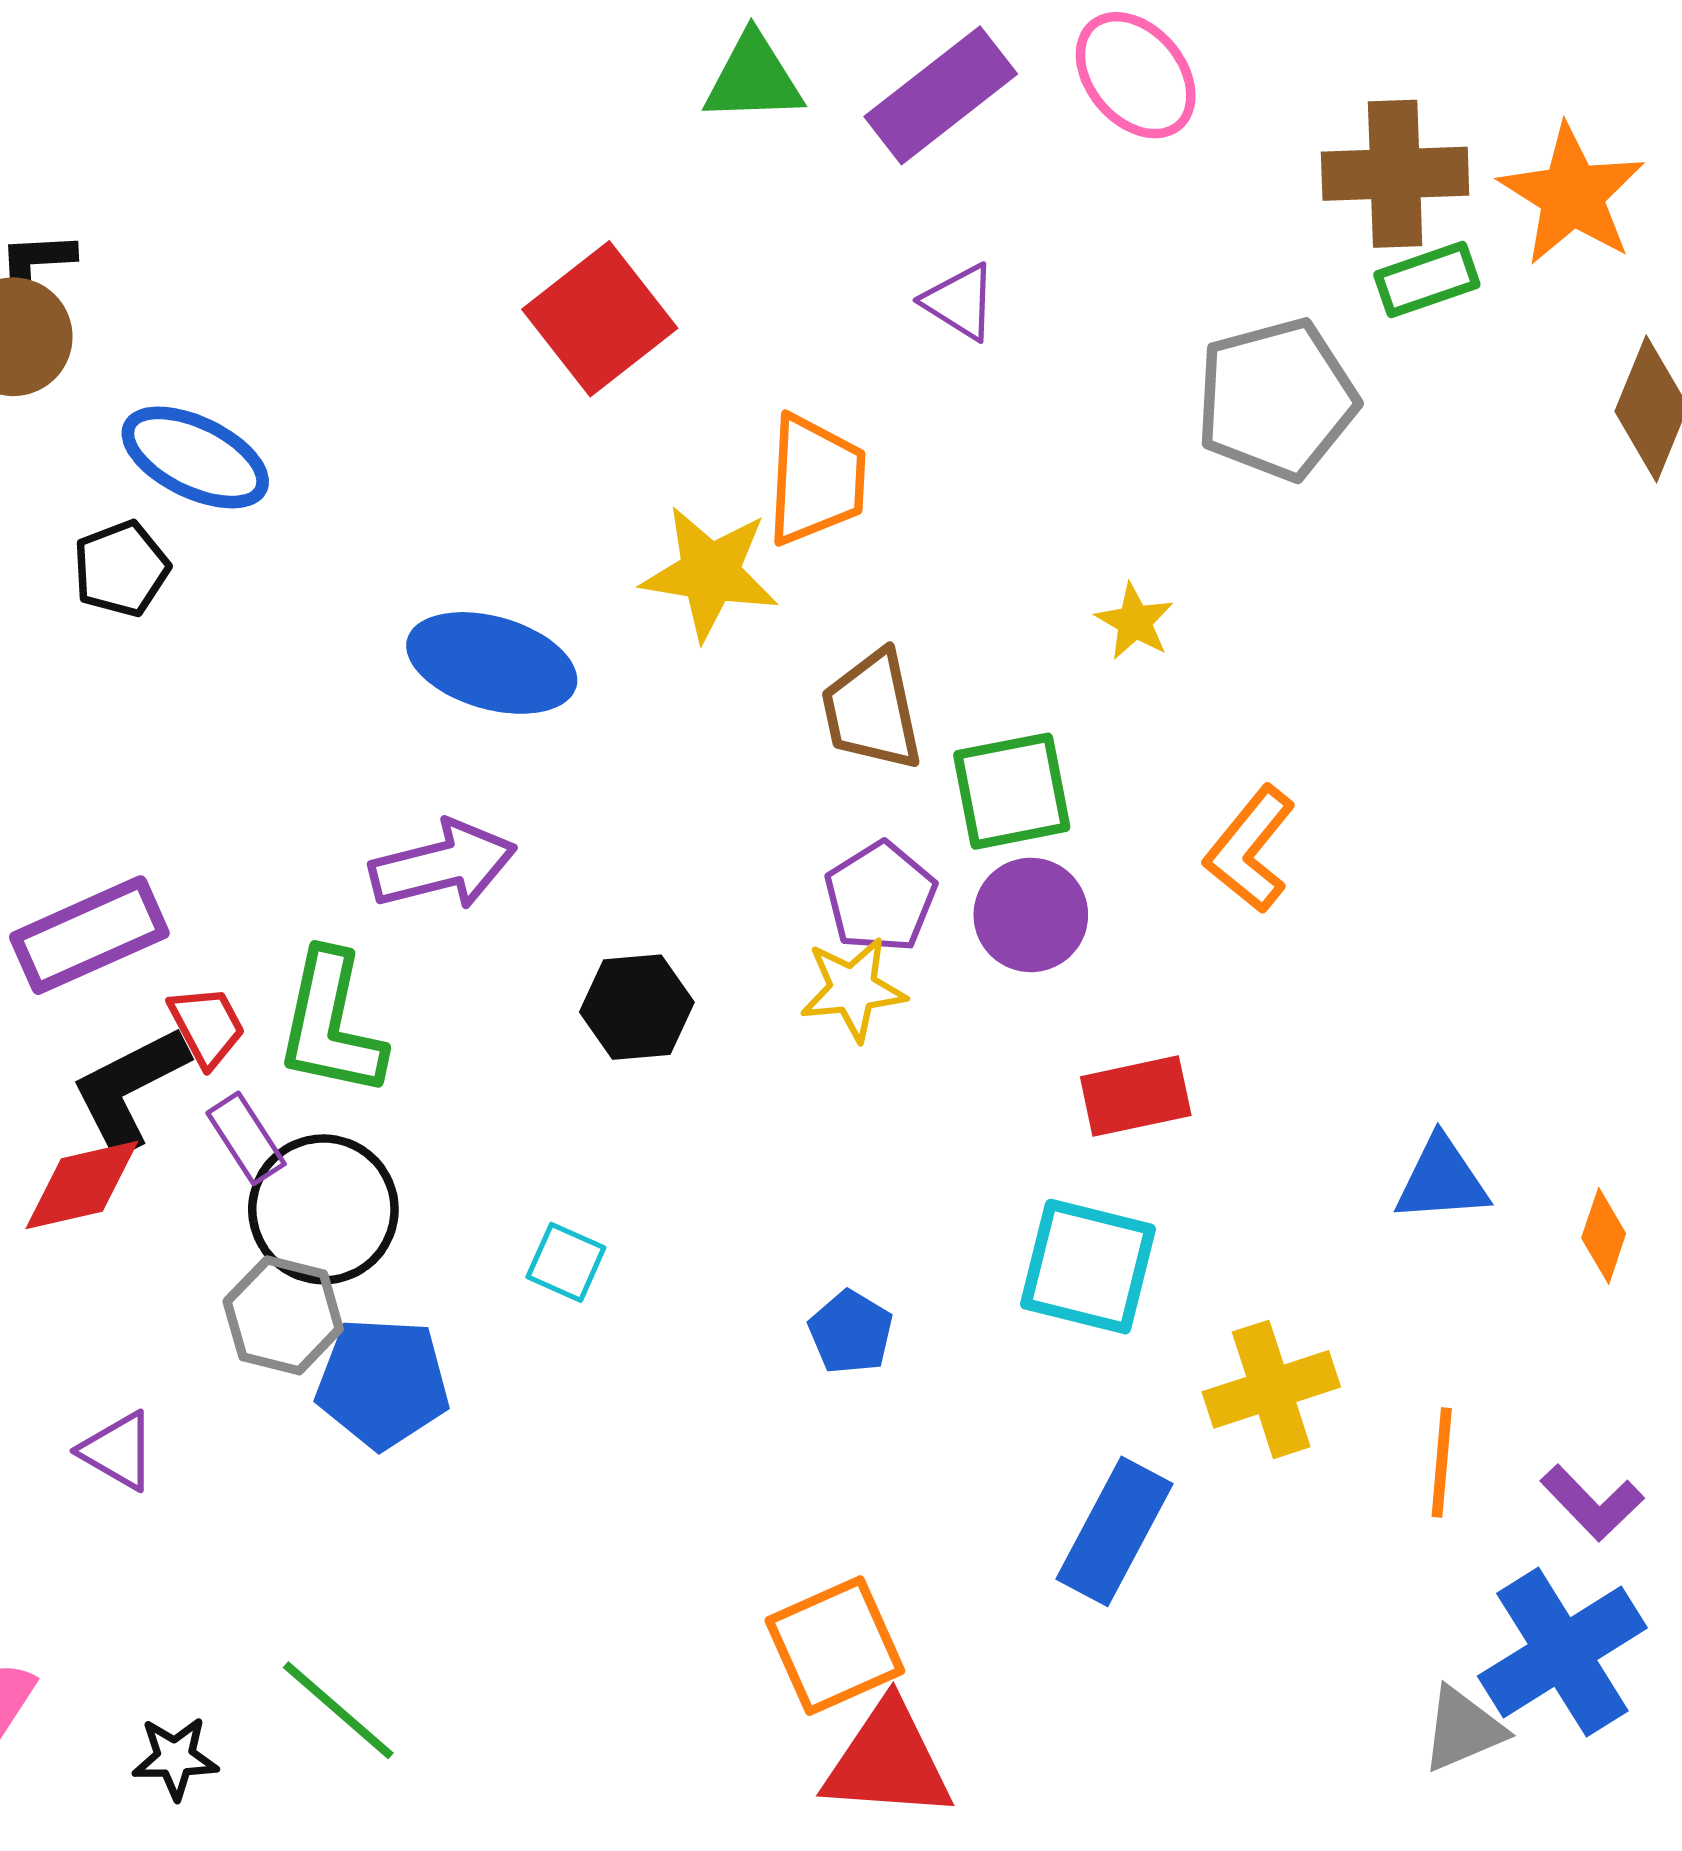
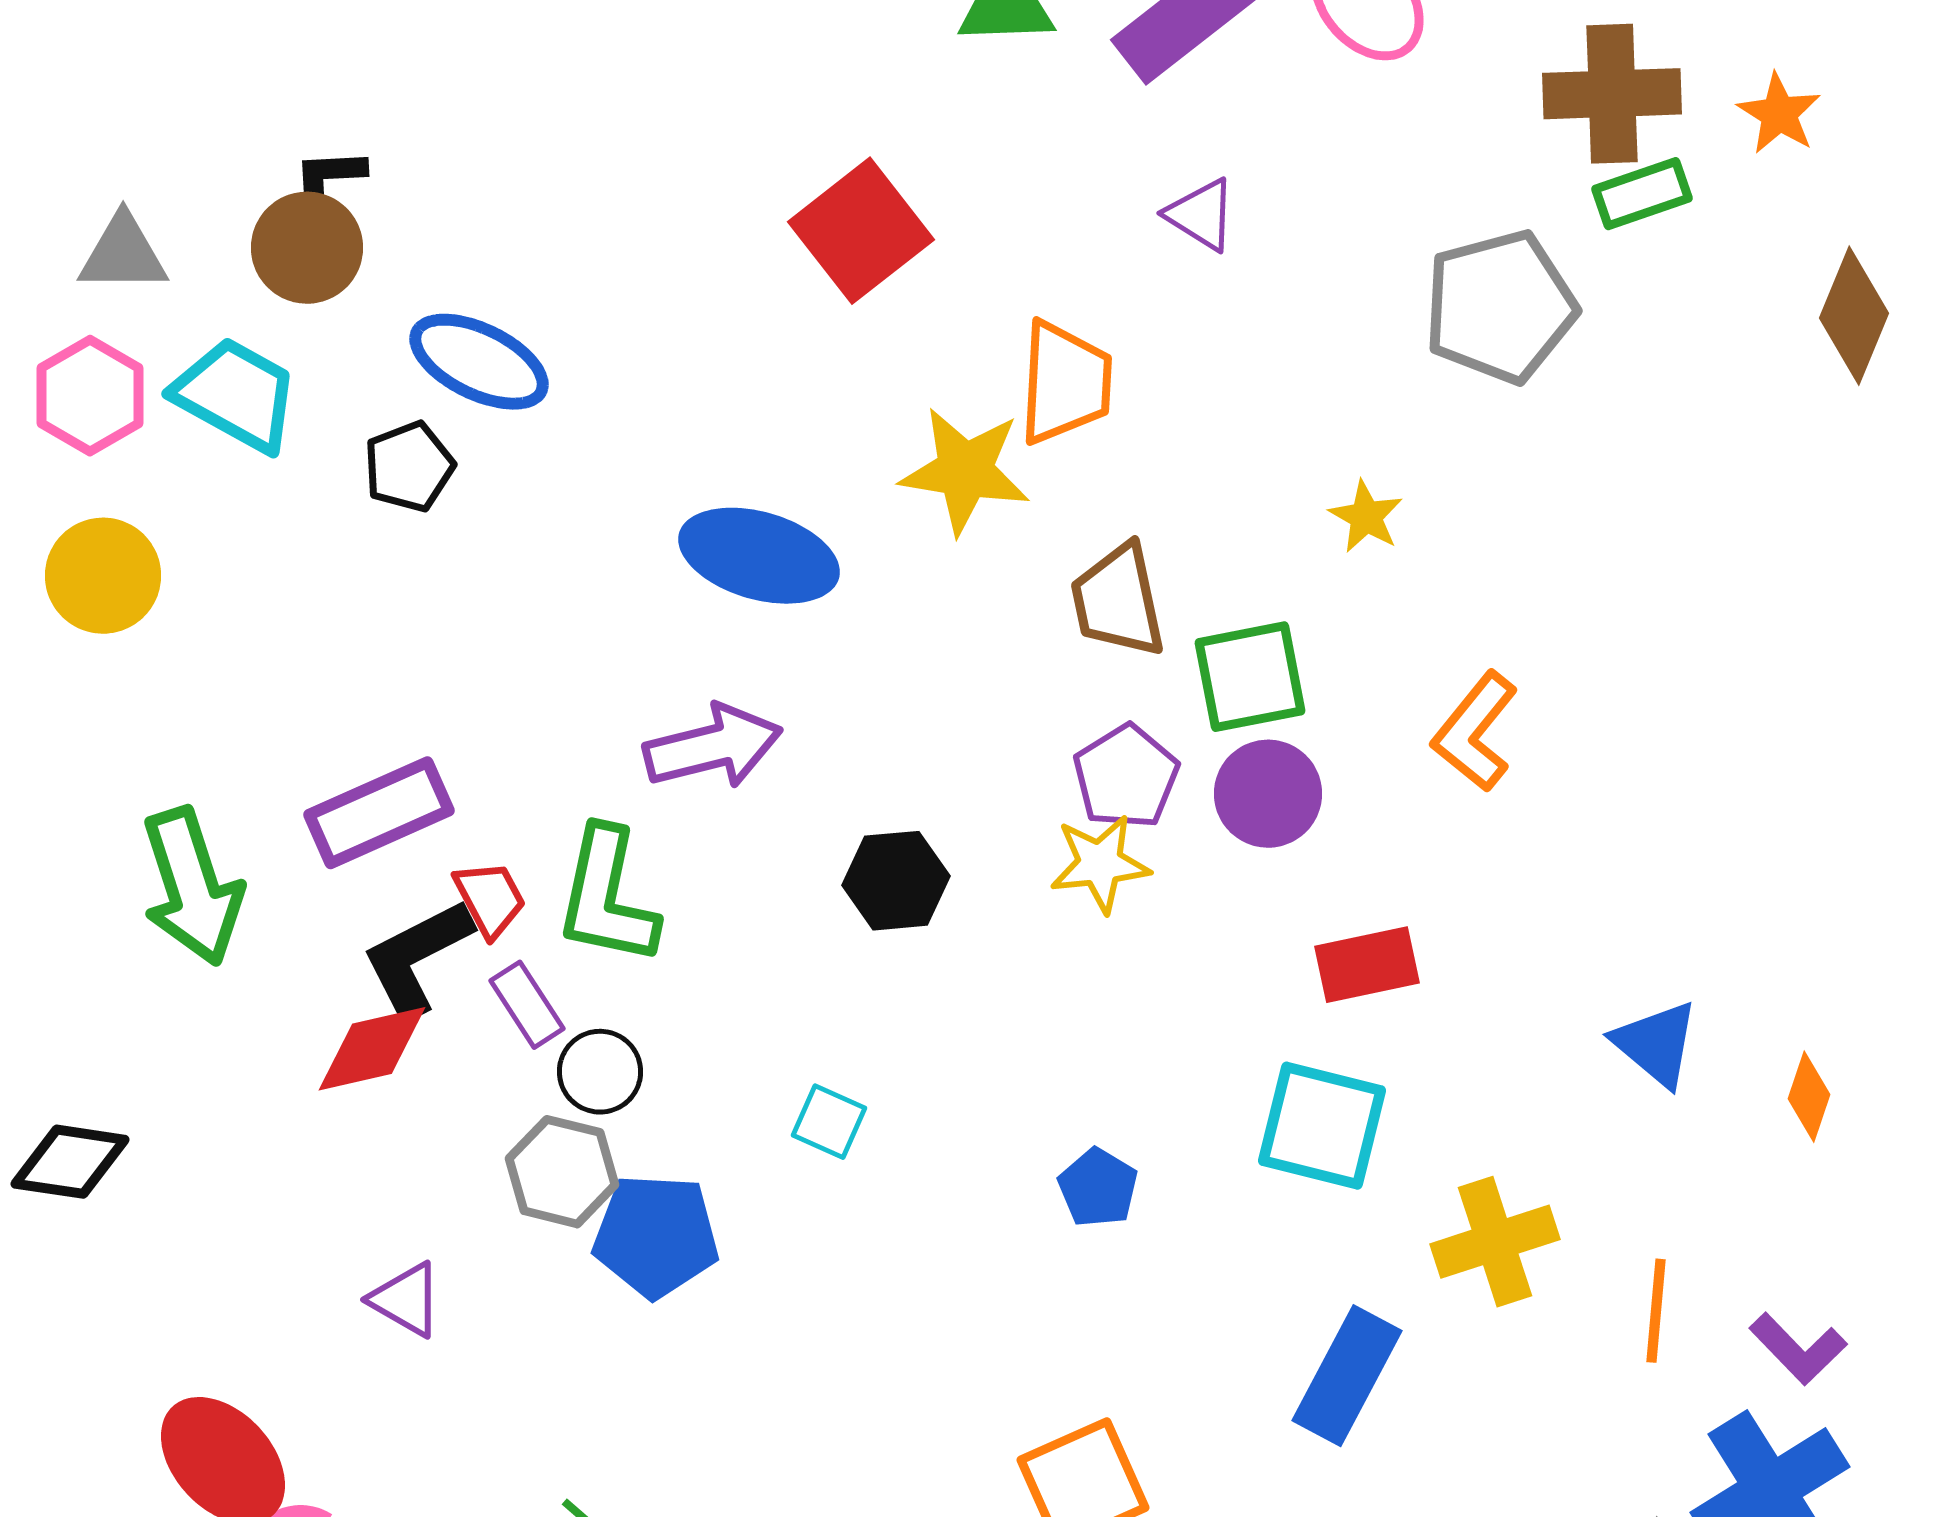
orange star: (1572, 195) -> (1779, 114), size x0.6
blue triangle: (1442, 1180) -> (1656, 1044), turned 44
black circle: (323, 1209) -> (600, 1072), size x0.6

